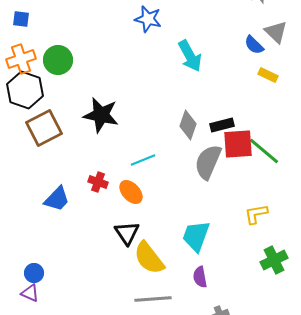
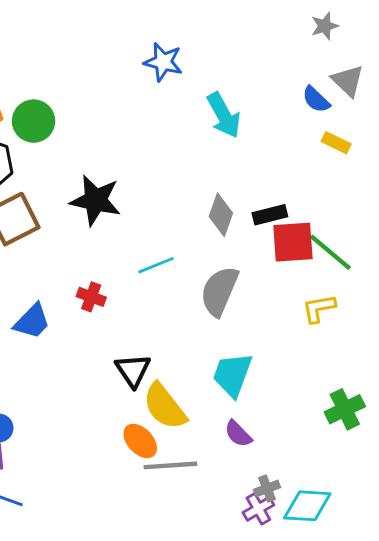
gray semicircle: (208, 162) -> (219, 291), moved
orange ellipse: (131, 192) -> (140, 441), moved
yellow L-shape: (256, 214) -> (319, 308), moved
purple semicircle: (200, 277) -> (238, 434), turned -35

